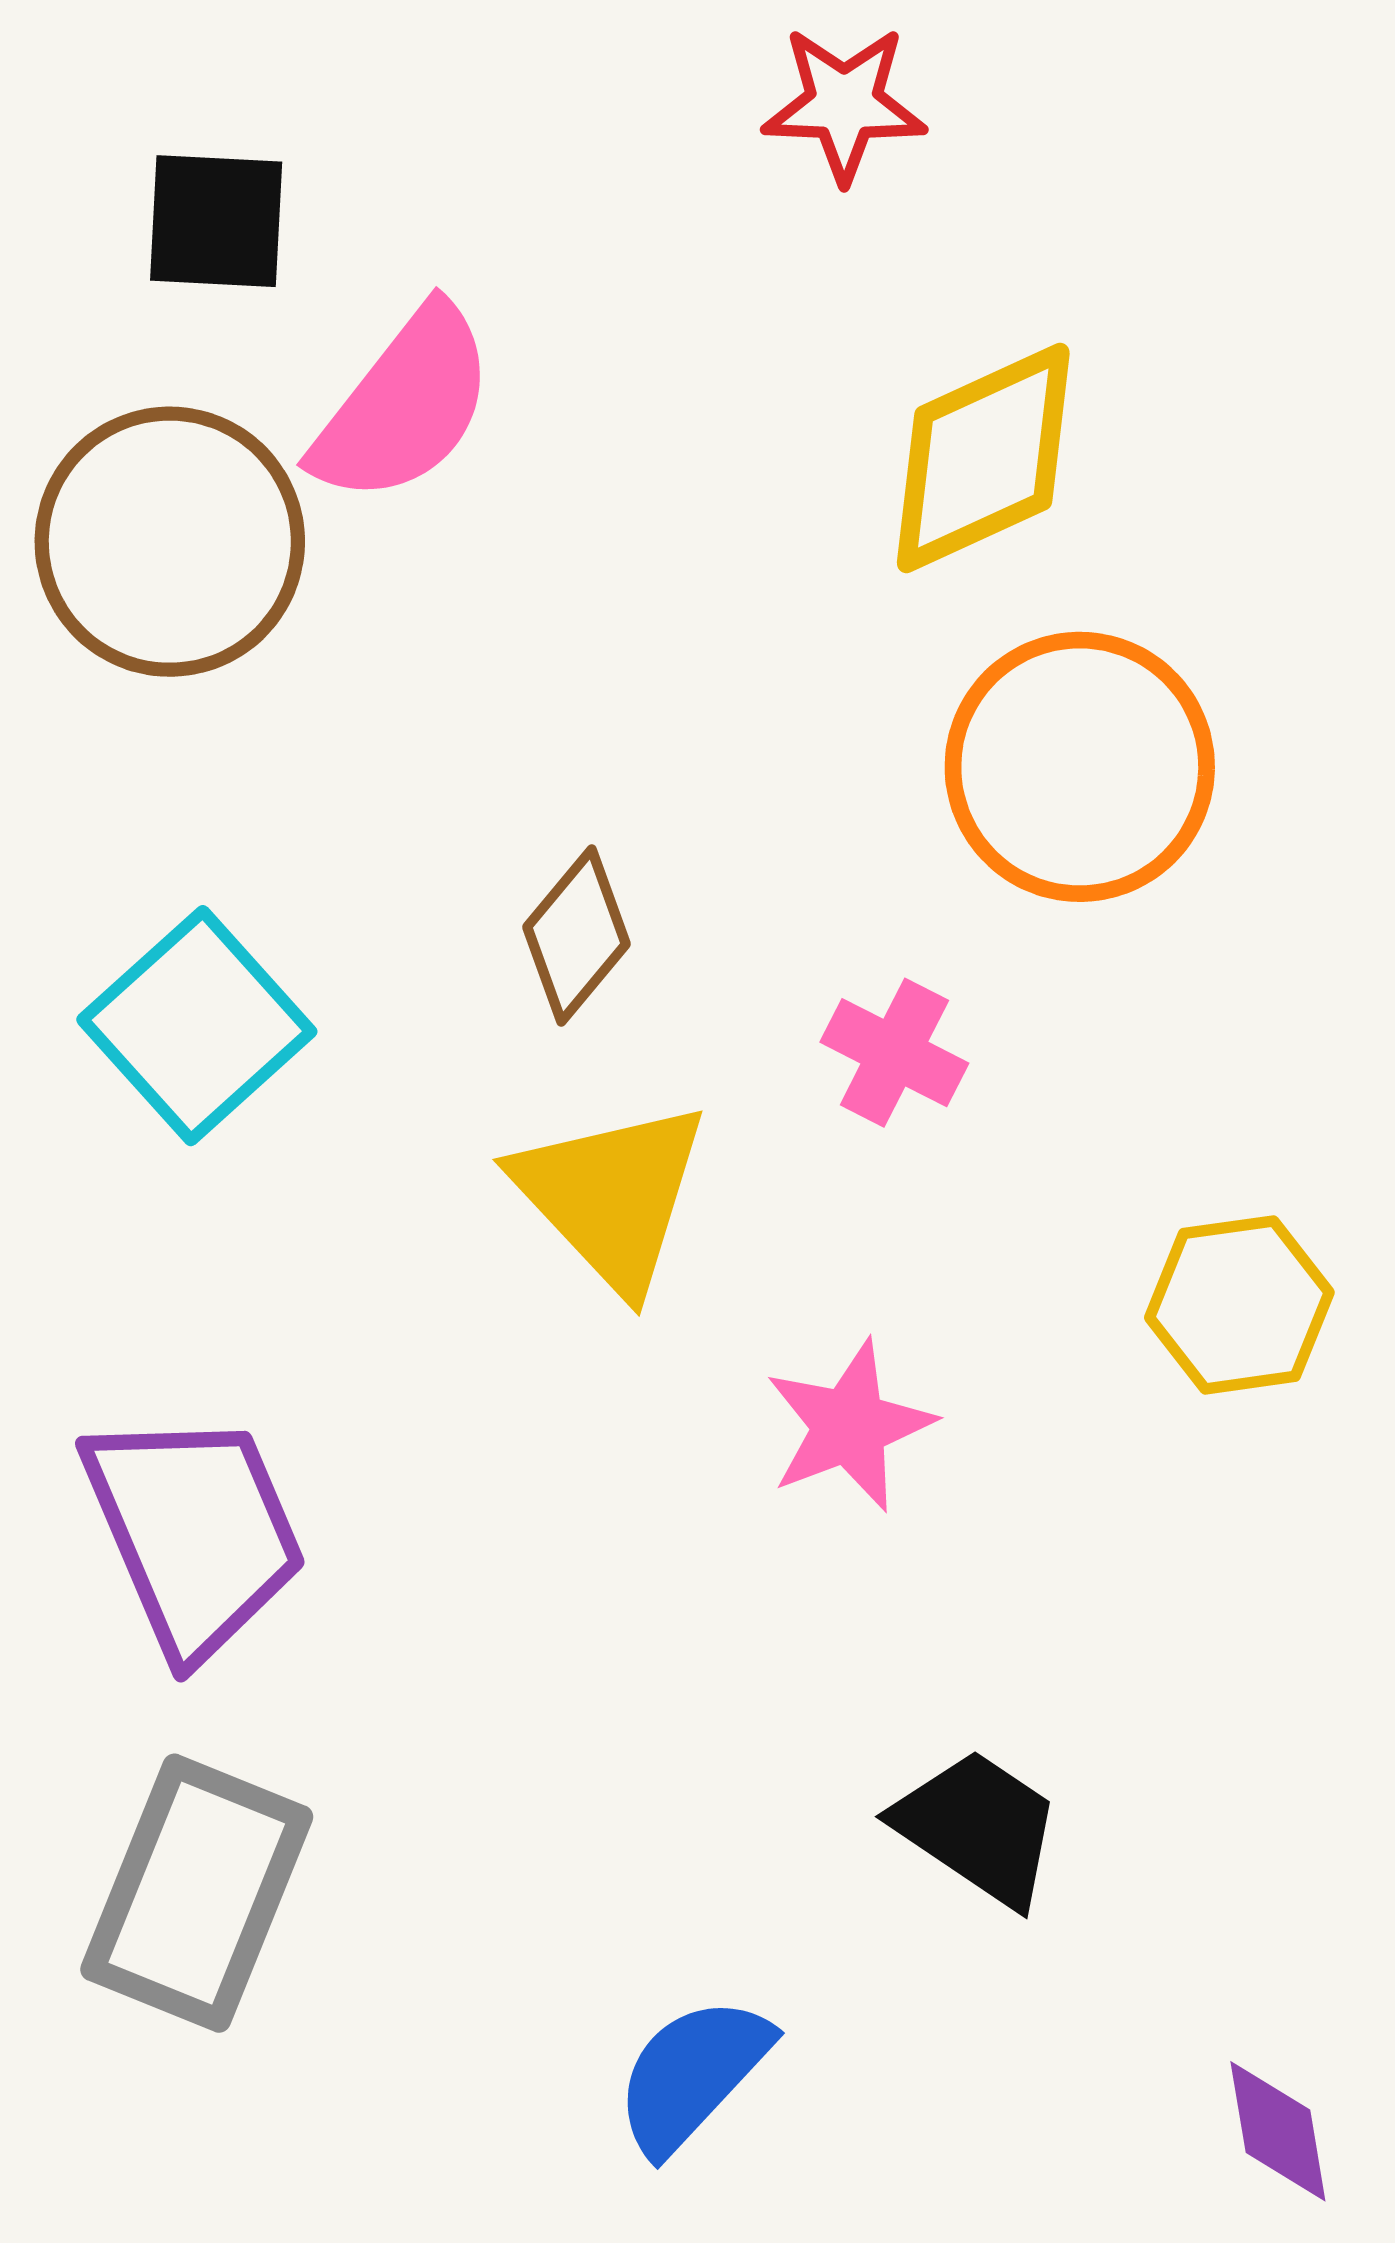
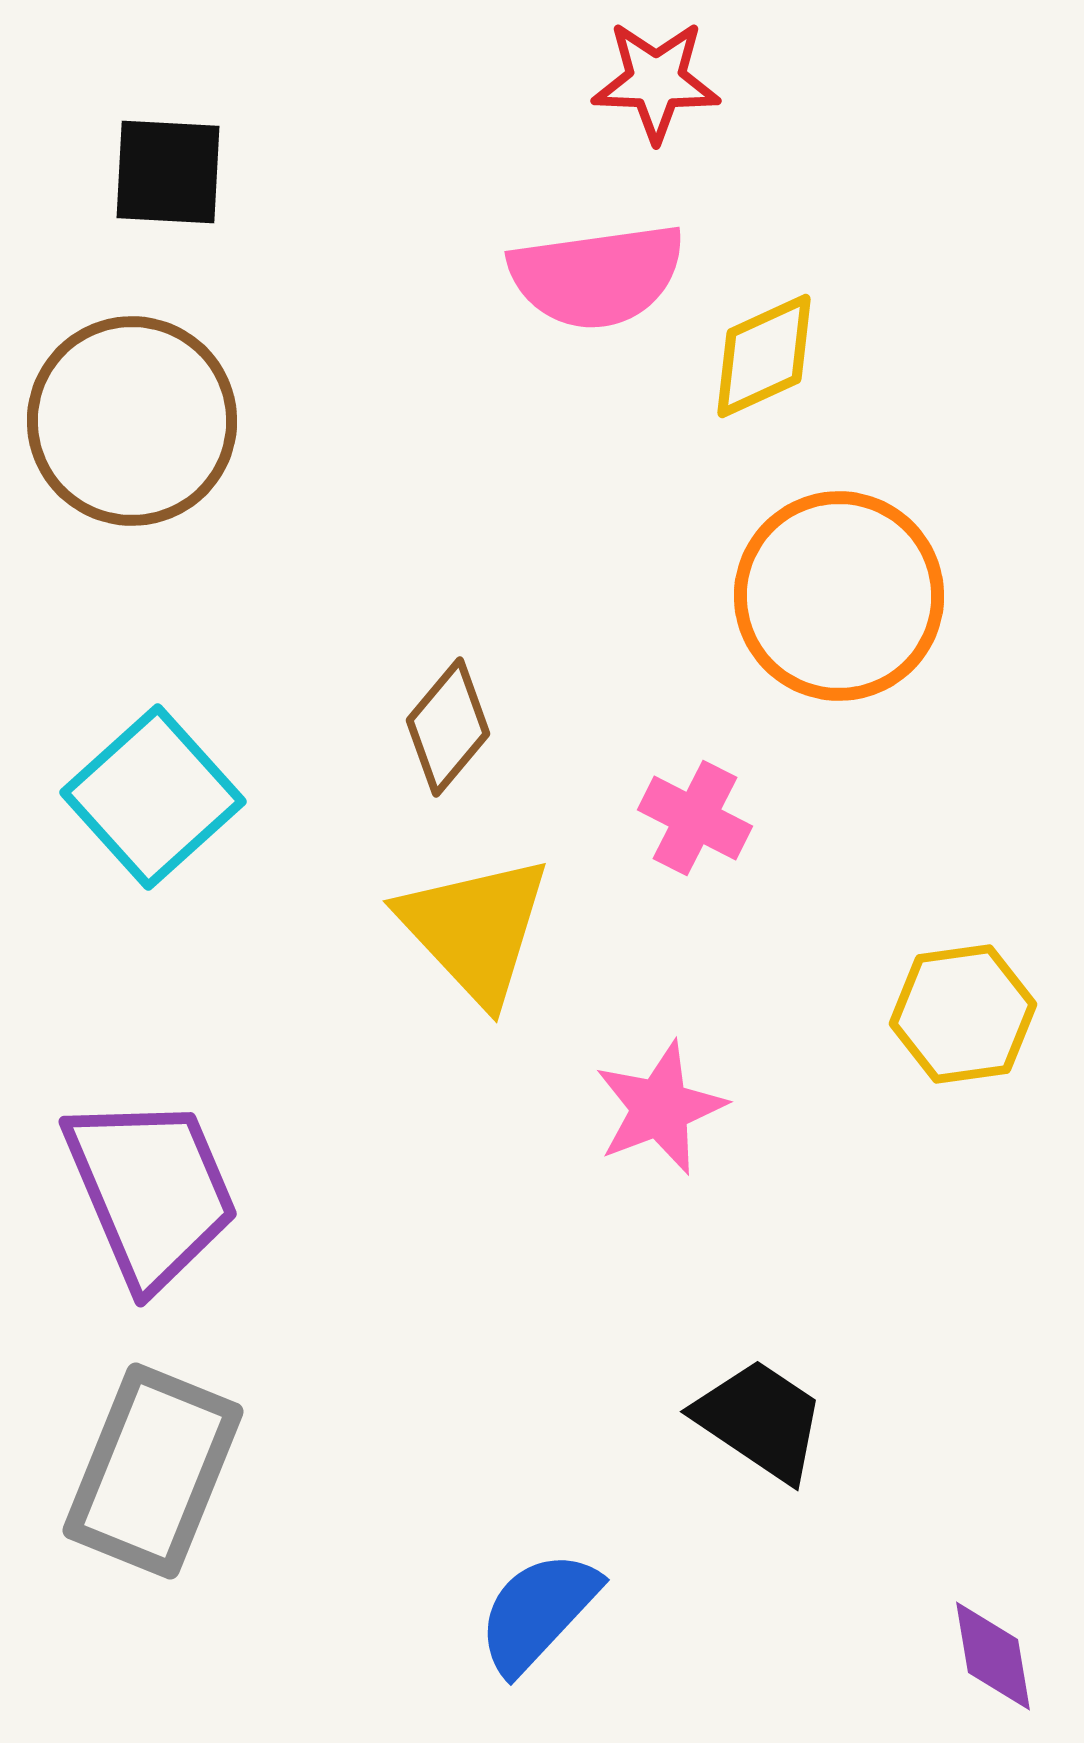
pink semicircle: (404, 405) -> (597, 276), moved, turned 44
yellow diamond: (983, 458) -> (764, 356), size x0.7

